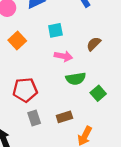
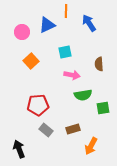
brown semicircle: (94, 44) -> (99, 64), turned -48
green square: (98, 93) -> (103, 108), turned 32
gray rectangle: (34, 118) -> (46, 130), turned -32

